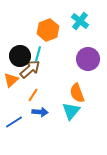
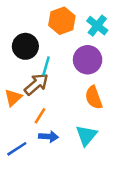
orange hexagon: (48, 30) -> (62, 21), moved
black circle: (20, 56) -> (25, 46), moved
purple circle: (88, 59) -> (88, 60), moved
orange semicircle: (77, 93) -> (94, 98), moved

